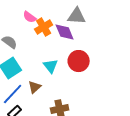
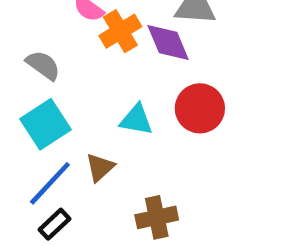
cyan triangle: (51, 66) -> (136, 120), turned -42

